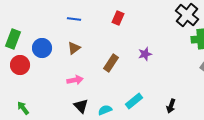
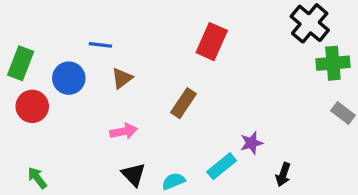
red rectangle: (118, 18) -> (212, 42), moved, size x1.5
blue line: (74, 19) -> (100, 45), moved
purple star: (145, 54) -> (252, 143), moved

